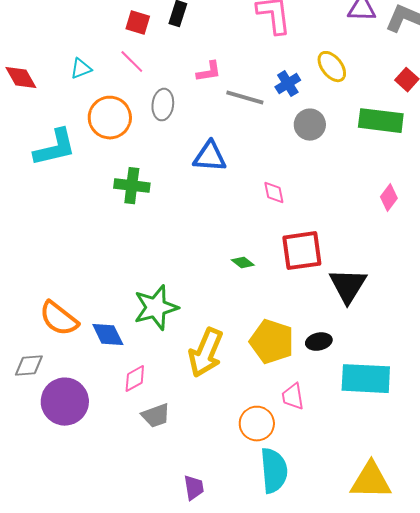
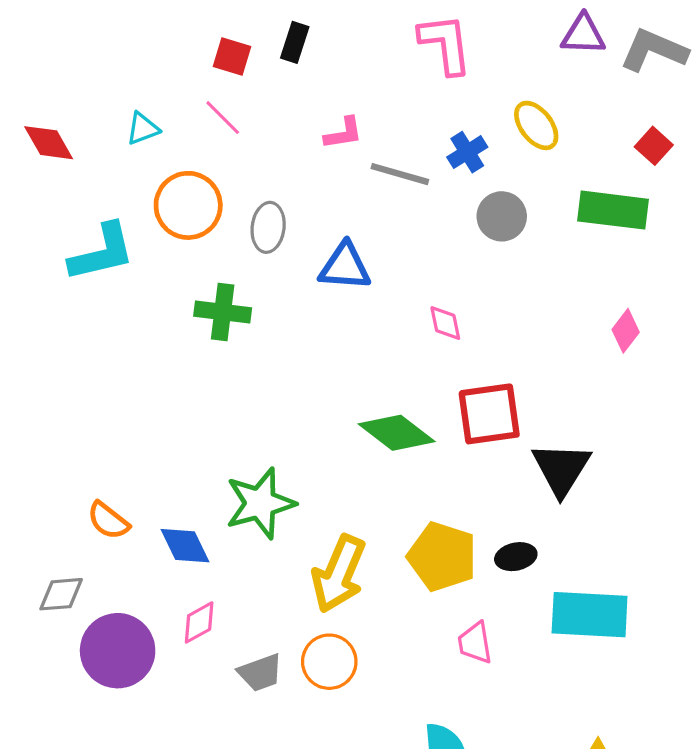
gray ellipse: (163, 105) -> (268, 227), moved
green diamond: (243, 263) -> (397, 433), size x2.0
orange semicircle: (59, 319) -> (108, 521), size x0.7
pink diamond: (135, 379) -> (199, 622), moved
orange circle: (257, 424) -> (329, 662), moved

